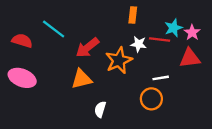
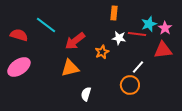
orange star: (119, 60) -> (102, 52), size x0.6
pink ellipse: (22, 78) -> (19, 67), turned -55
white line: (161, 78) -> (138, 67), turned -40

